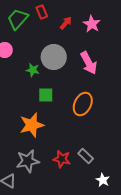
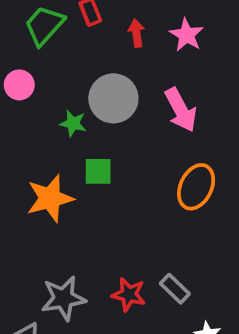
red arrow: (66, 23) -> (136, 33), turned -48
orange ellipse: (83, 104) -> (196, 187), moved
orange star: (32, 125) -> (50, 198), moved

